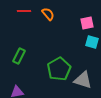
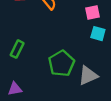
gray triangle: (83, 80) -> (88, 76), turned -42

